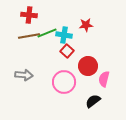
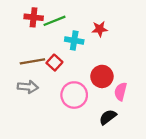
green line: (47, 33) -> (54, 21), moved
brown line: (29, 36) -> (32, 61), moved
red square: (67, 51) -> (54, 63), moved

